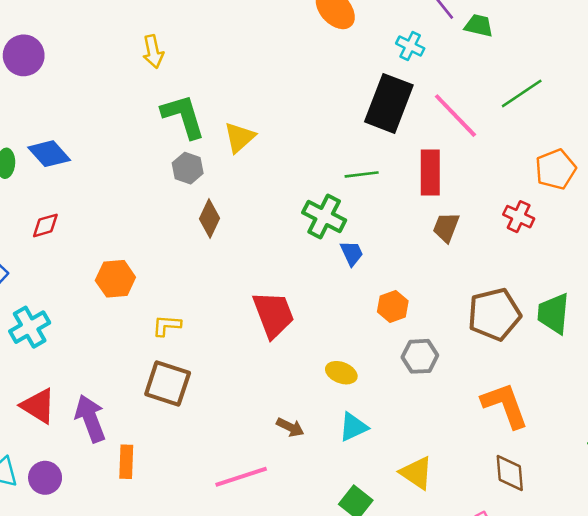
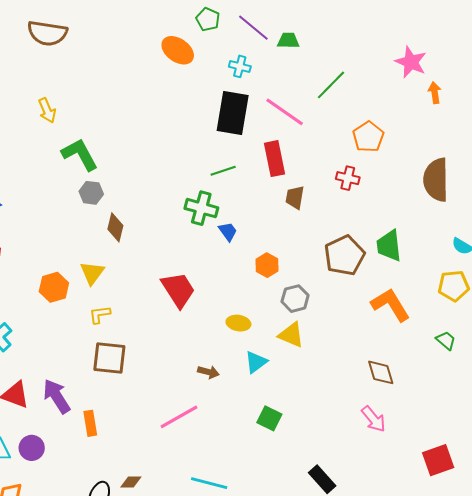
yellow triangle: (239, 137) -> (92, 273), moved
orange L-shape: (505, 405) -> (391, 305), moved
yellow triangle: (416, 473) -> (291, 335), moved

